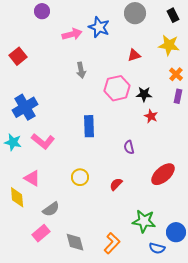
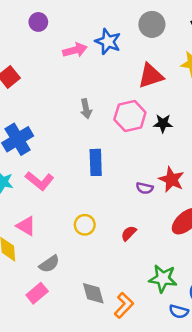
red triangle: (134, 55) -> (151, 76), size x1.6
gray arrow: (81, 70) -> (86, 109), moved
red star: (151, 116) -> (171, 180), moved, size x1.5
purple semicircle: (129, 147) -> (145, 188), turned -64
gray diamond: (75, 242) -> (93, 293), moved

